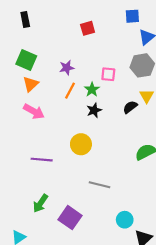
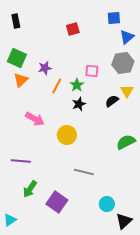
purple star: (67, 68) -> (45, 68), moved
pink arrow: (34, 111) -> (35, 119), moved
purple line: (42, 160) -> (21, 161), moved

